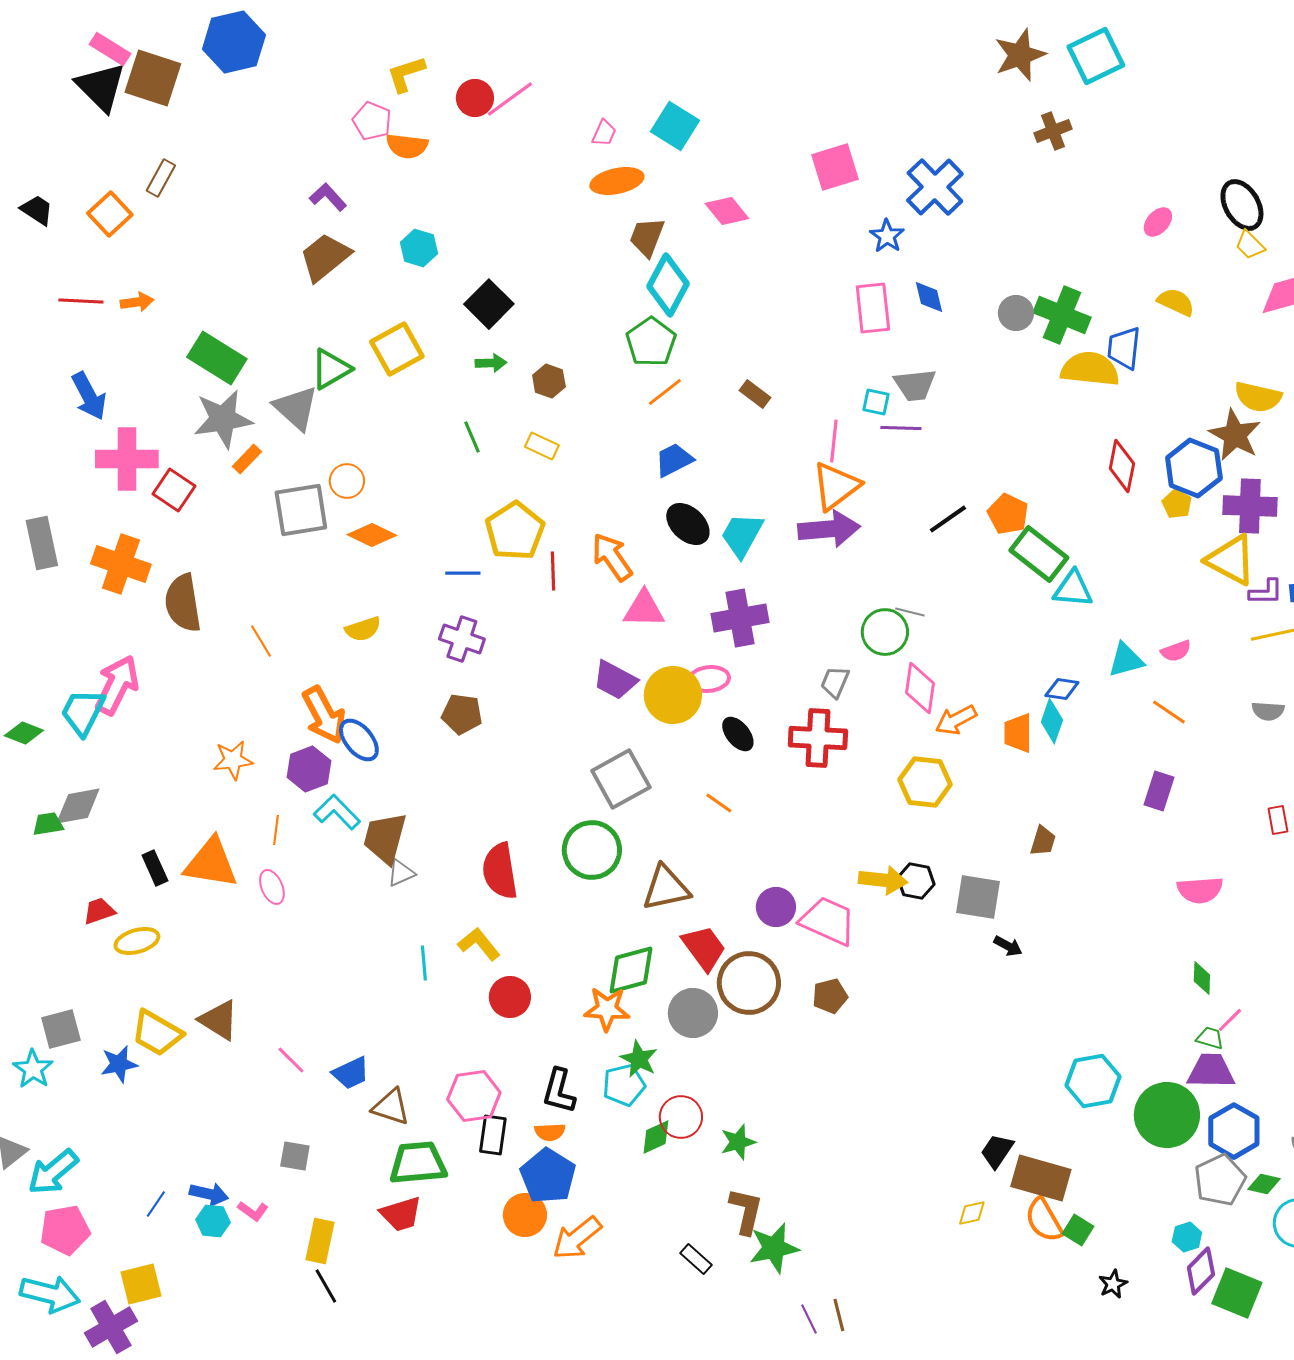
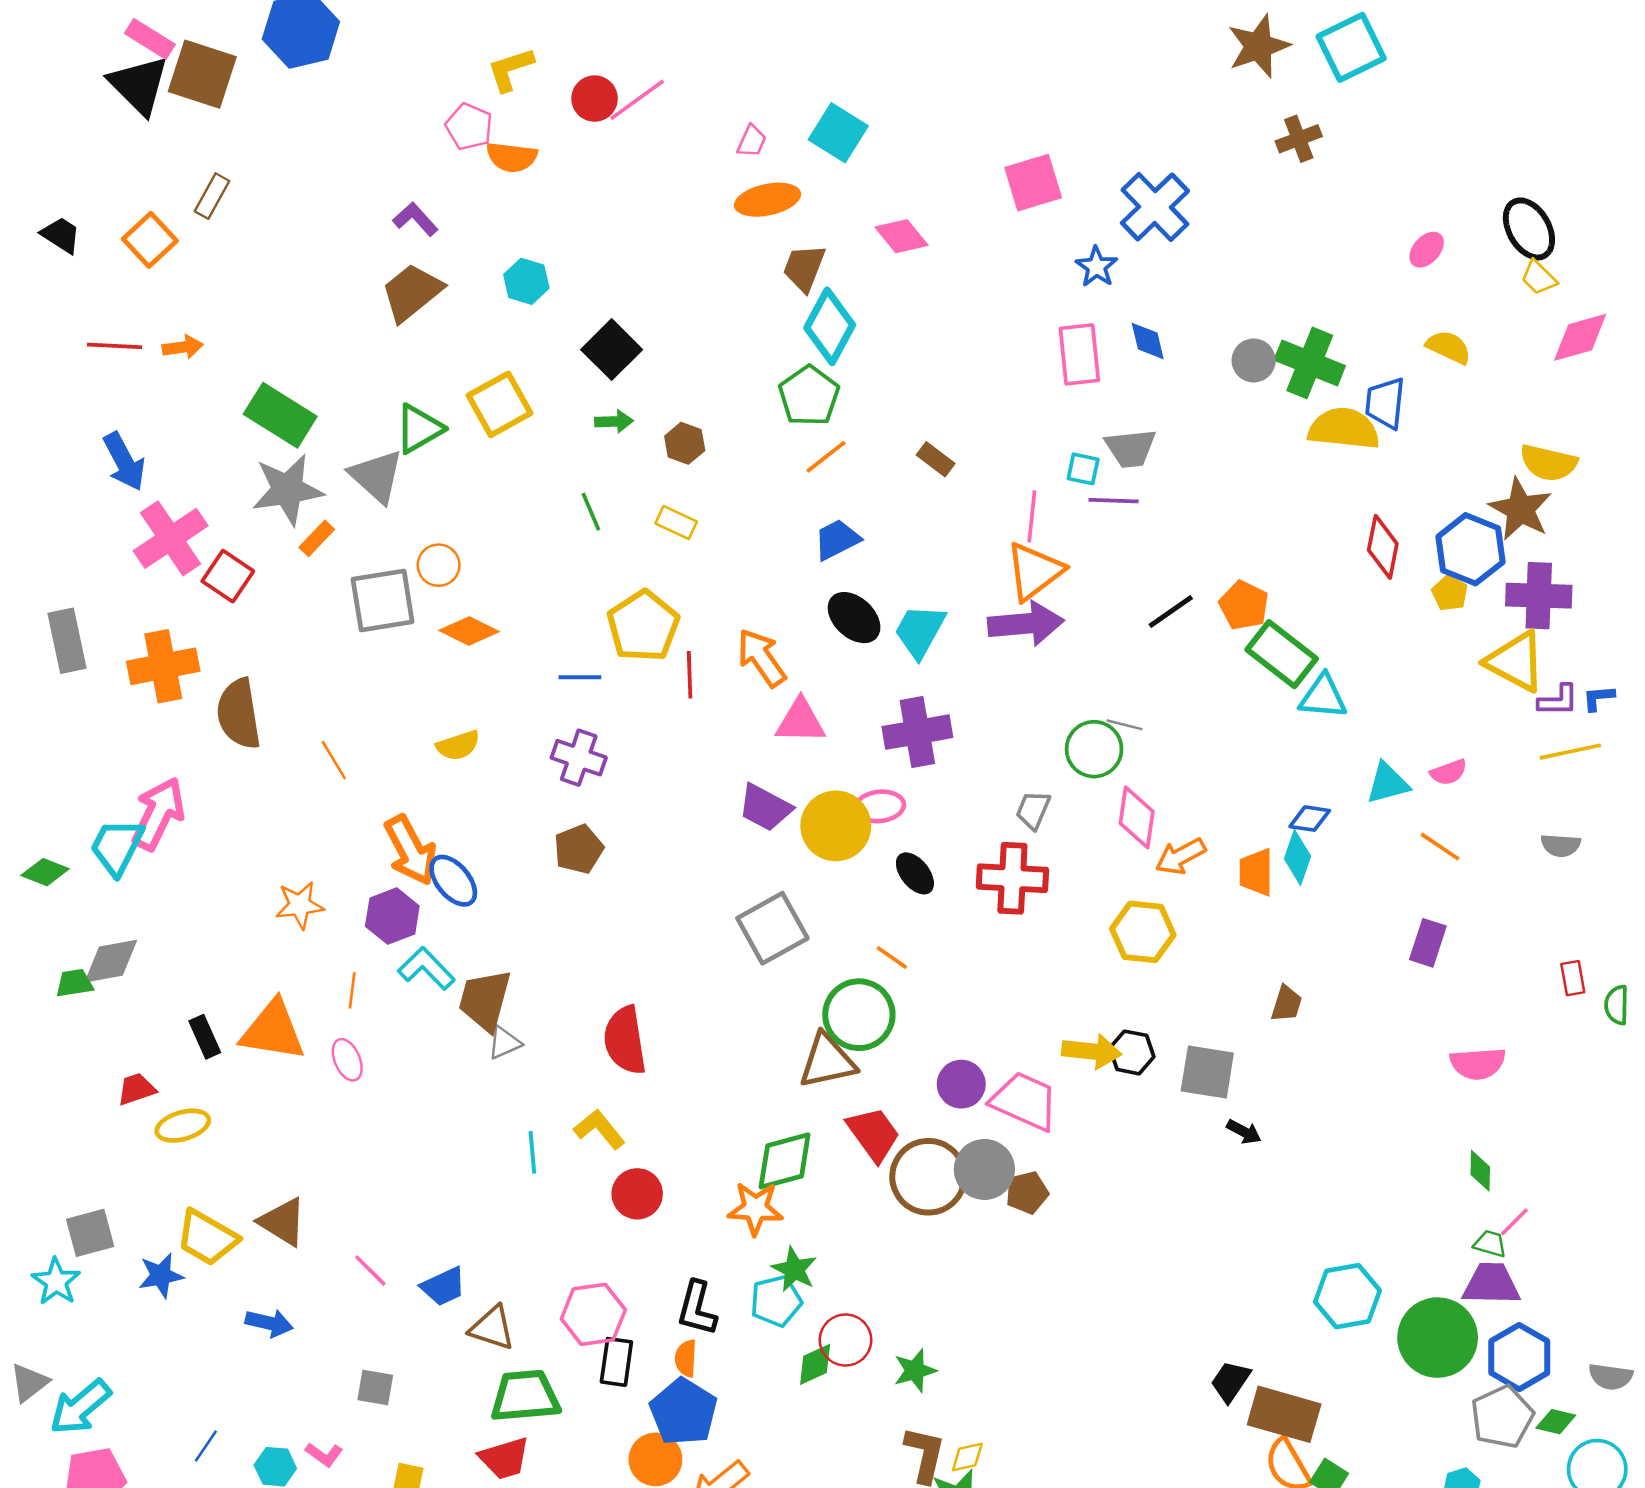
pink cross: (127, 459) -> (171, 538), turned -34
orange cross: (121, 564) -> (163, 666), turned -30
brown pentagon: (462, 714) -> (579, 849), turned -30
green circle: (592, 850) -> (859, 1015), moved
gray circle: (693, 1013) -> (984, 1169), moved
orange semicircle: (550, 1132) -> (686, 1358), turned 96
blue arrow: (209, 1194) -> (269, 1323), moved
yellow diamond: (972, 1213) -> (967, 1457), moved

